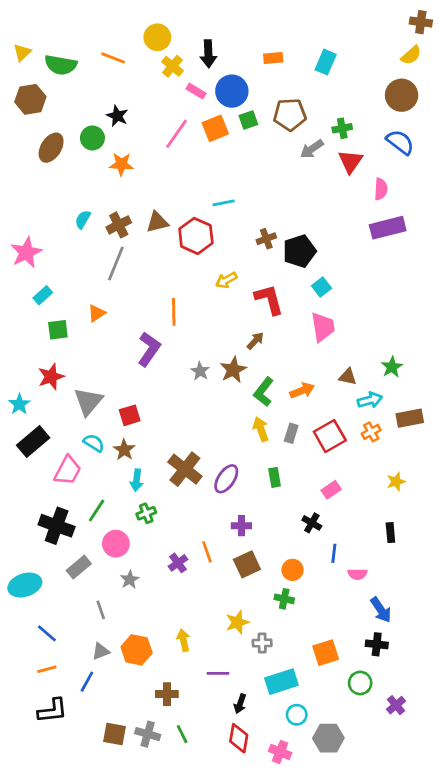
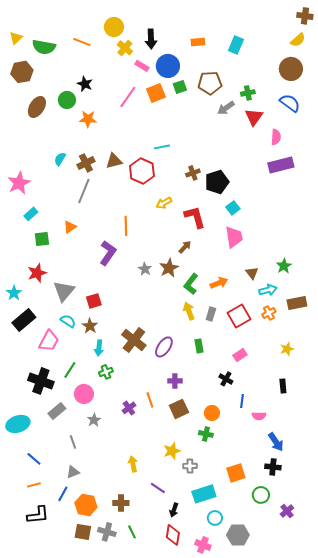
brown triangle: (348, 377) -> (252, 273), turned 40
orange hexagon: (137, 650) -> (86, 505), moved
purple line: (218, 673) -> (158, 488), turned 35

